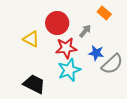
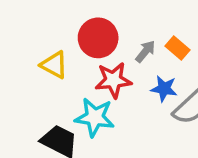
orange rectangle: (104, 13) -> (178, 48), moved
cyan star: (69, 70) -> (95, 117), moved, turned 30

